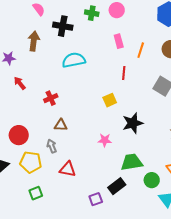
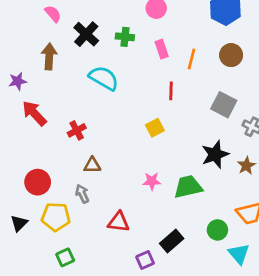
green cross: (92, 13) -> (125, 37), moved
black cross: (63, 26) -> (86, 34), turned 36
cyan semicircle: (74, 60) -> (104, 78), turned 45
red arrow: (20, 83) -> (34, 113), size x1.5
black star: (133, 123) -> (215, 154), moved
green trapezoid: (132, 162) -> (188, 187), moved
red triangle: (68, 169) -> (119, 222), moved

